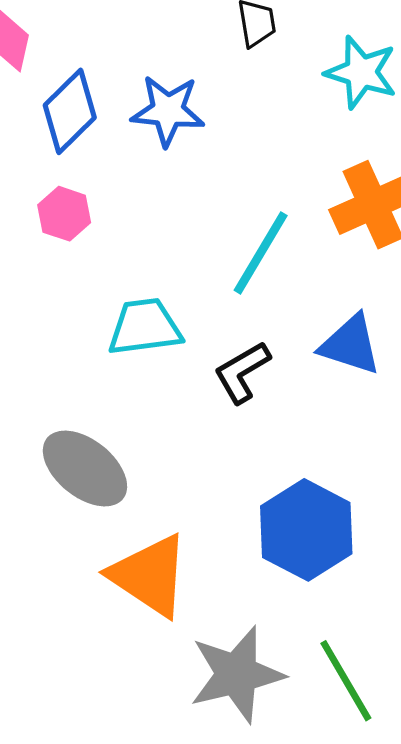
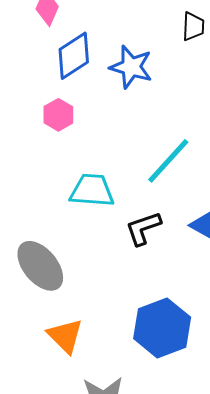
orange triangle: (149, 575) -> (65, 336), size x0.7

